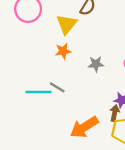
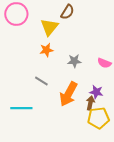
cyan line: (39, 92) -> (21, 108), moved
orange arrow: (84, 127) -> (68, 94), moved, turned -30

